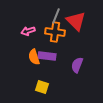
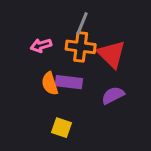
red triangle: (76, 21) -> (111, 54), moved
purple semicircle: (77, 65) -> (113, 95), turned 42

